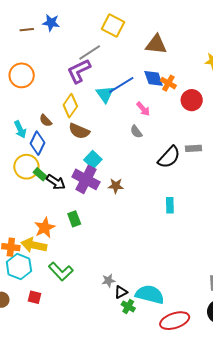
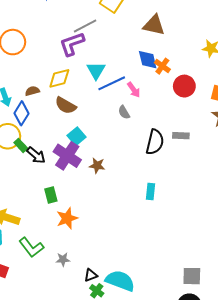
blue line: (121, 85) -> (112, 83), moved
yellow diamond: (70, 106) -> (59, 78), turned 35
brown semicircle: (46, 121) -> (32, 91), turned 112
black semicircle: (169, 157) -> (155, 142), turned -35
orange star: (45, 228) -> (67, 218), moved
gray star: (108, 281) -> (63, 259), moved

